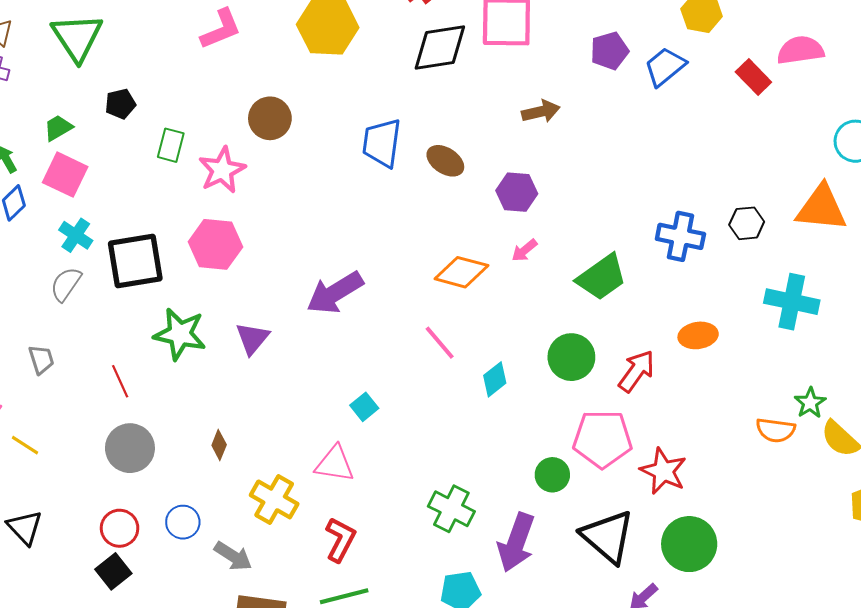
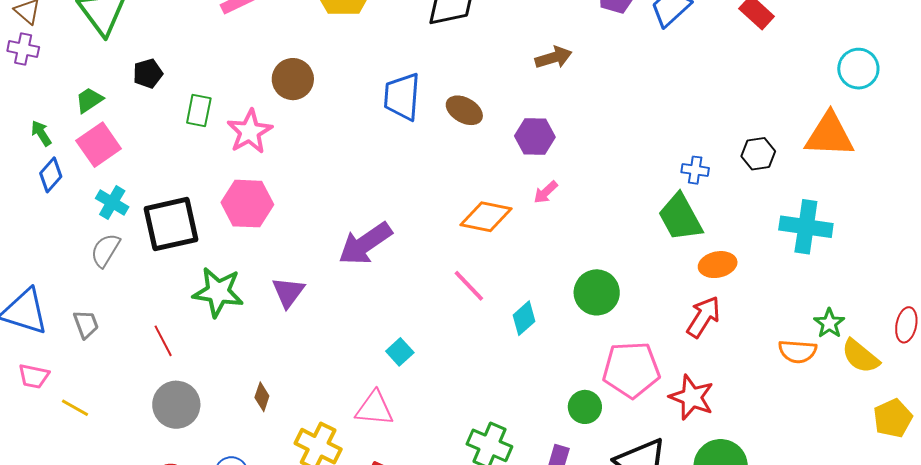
pink square: (65, 175) -> (99, 145), turned 33
blue cross: (680, 236) -> (695, 170), size x0.6
green trapezoid: (602, 277) -> (680, 217), moved, turned 100
red arrow: (637, 371) -> (703, 317), moved

